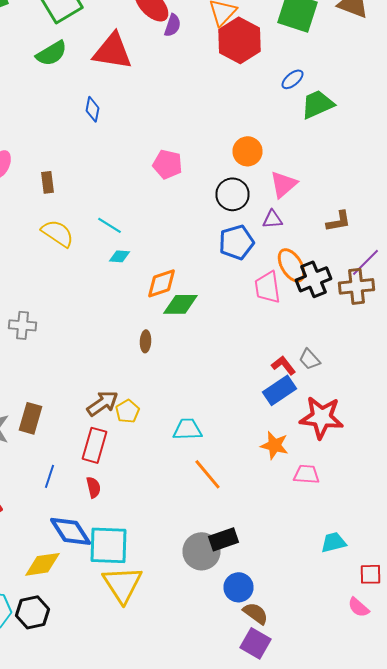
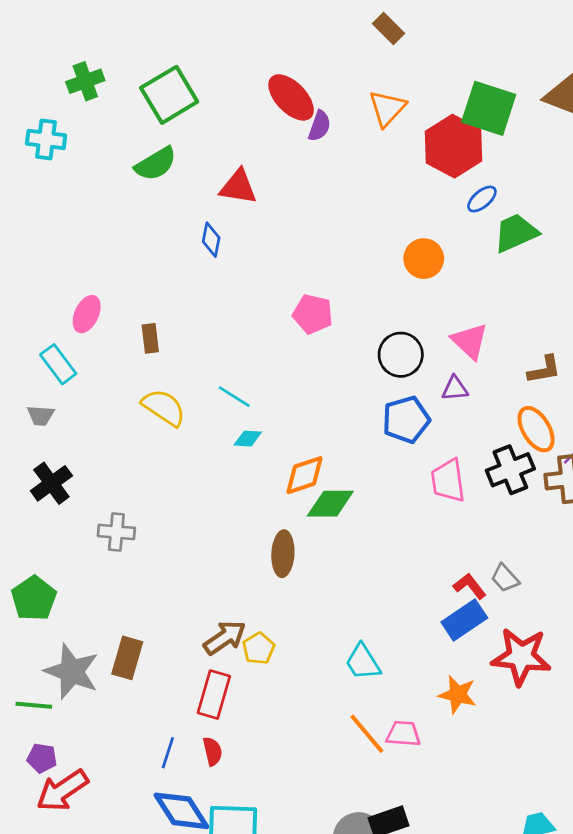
red hexagon: (240, 40) -> (453, 146), moved
red triangle: (112, 51) -> (238, 187), moved, size x0.7
orange circle: (248, 151) -> (424, 259), moved
pink triangle: (284, 184) -> (470, 341), turned -36
brown L-shape: (338, 221) -> (544, 370), moved
orange ellipse: (292, 265) -> (536, 429), moved
brown ellipse: (146, 341) -> (283, 554), size x1.5
cyan trapezoid: (188, 429) -> (363, 662), moved, turned -120
pink trapezoid: (306, 474) -> (403, 734), moved
blue line: (50, 476) -> (168, 753), moved

